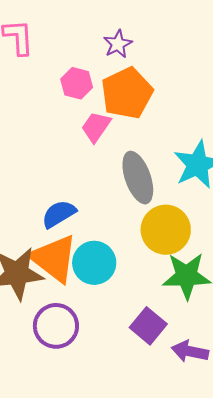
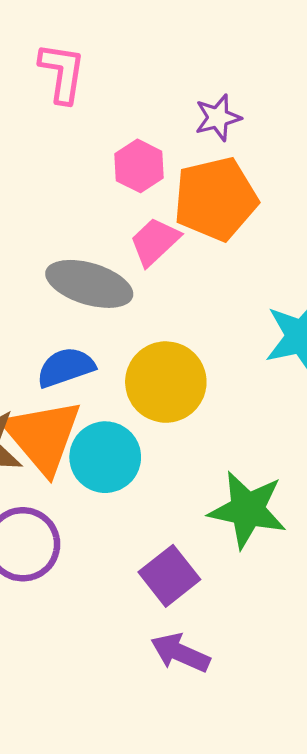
gray ellipse: (138, 178) -> (89, 284), moved, turned -66
yellow circle: (166, 230) -> (166, 382), moved
purple arrow: (190, 351) -> (180, 653), moved

